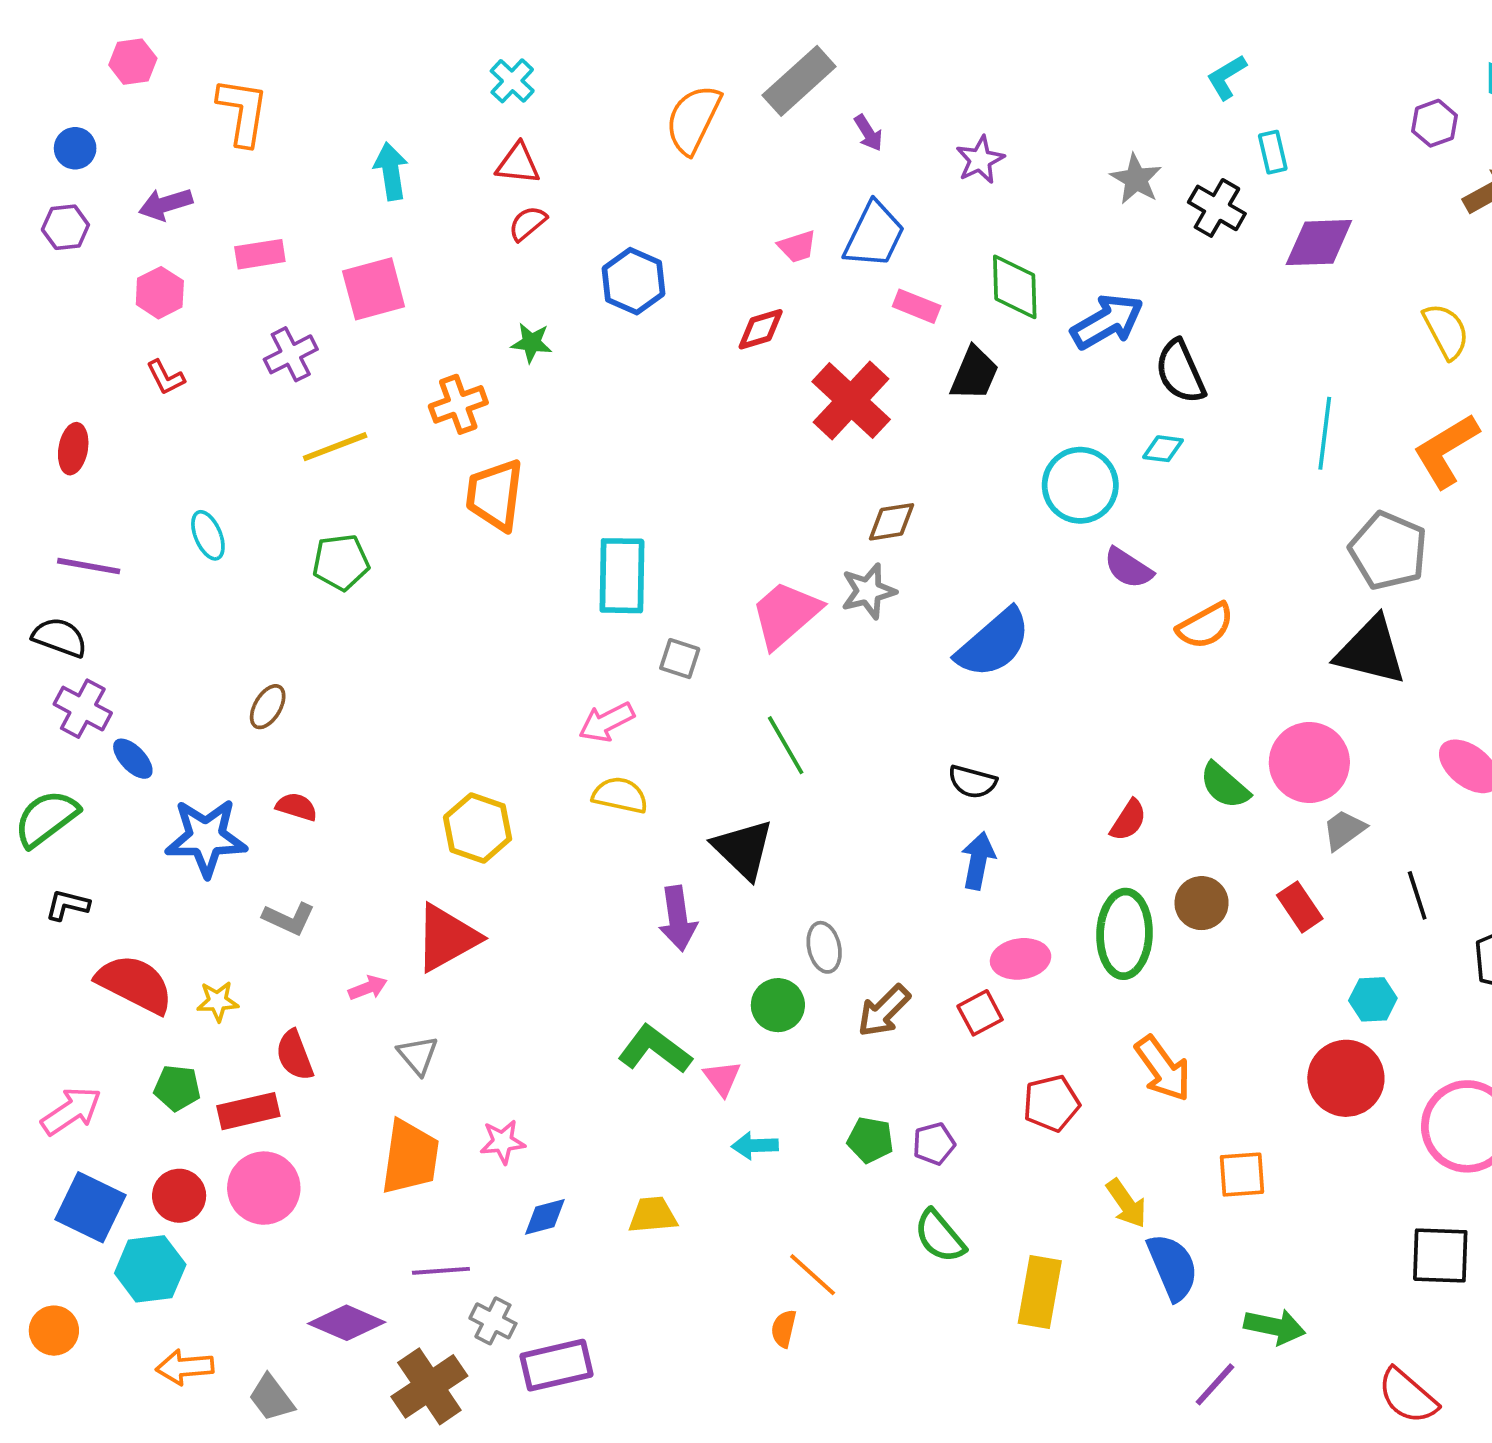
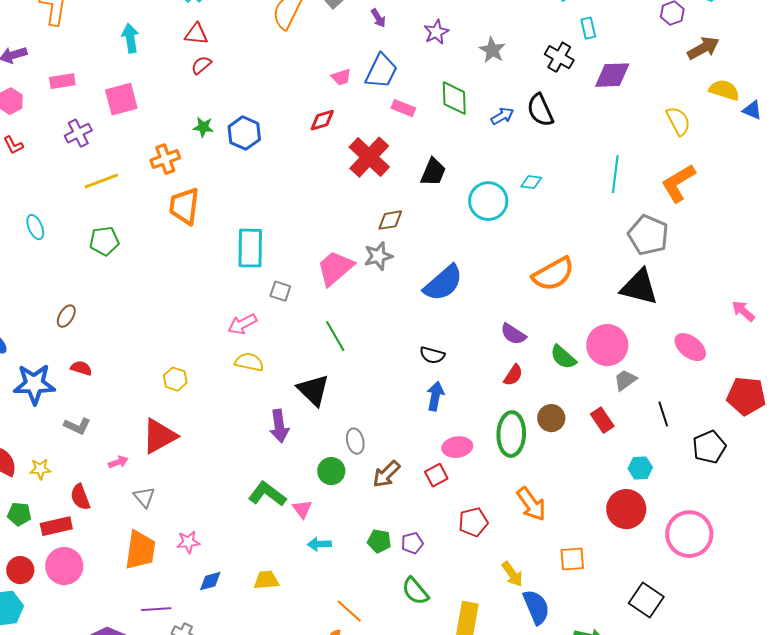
gray star: (1136, 179) -> (492, 50), moved
blue hexagon: (633, 281) -> (244, 133), moved
blue arrow: (1107, 322) -> (502, 116), size x0.6
black semicircle: (1180, 372) -> (540, 110), moved
black trapezoid: (974, 374) -> (433, 172), moved
purple semicircle: (1128, 568) -> (513, 334), moved
orange semicircle: (1205, 626) -> (553, 274), size x1.4
yellow hexagon: (478, 828) -> (175, 379), size x0.7
black square: (1440, 1255) -> (646, 600), moved, turned 32

